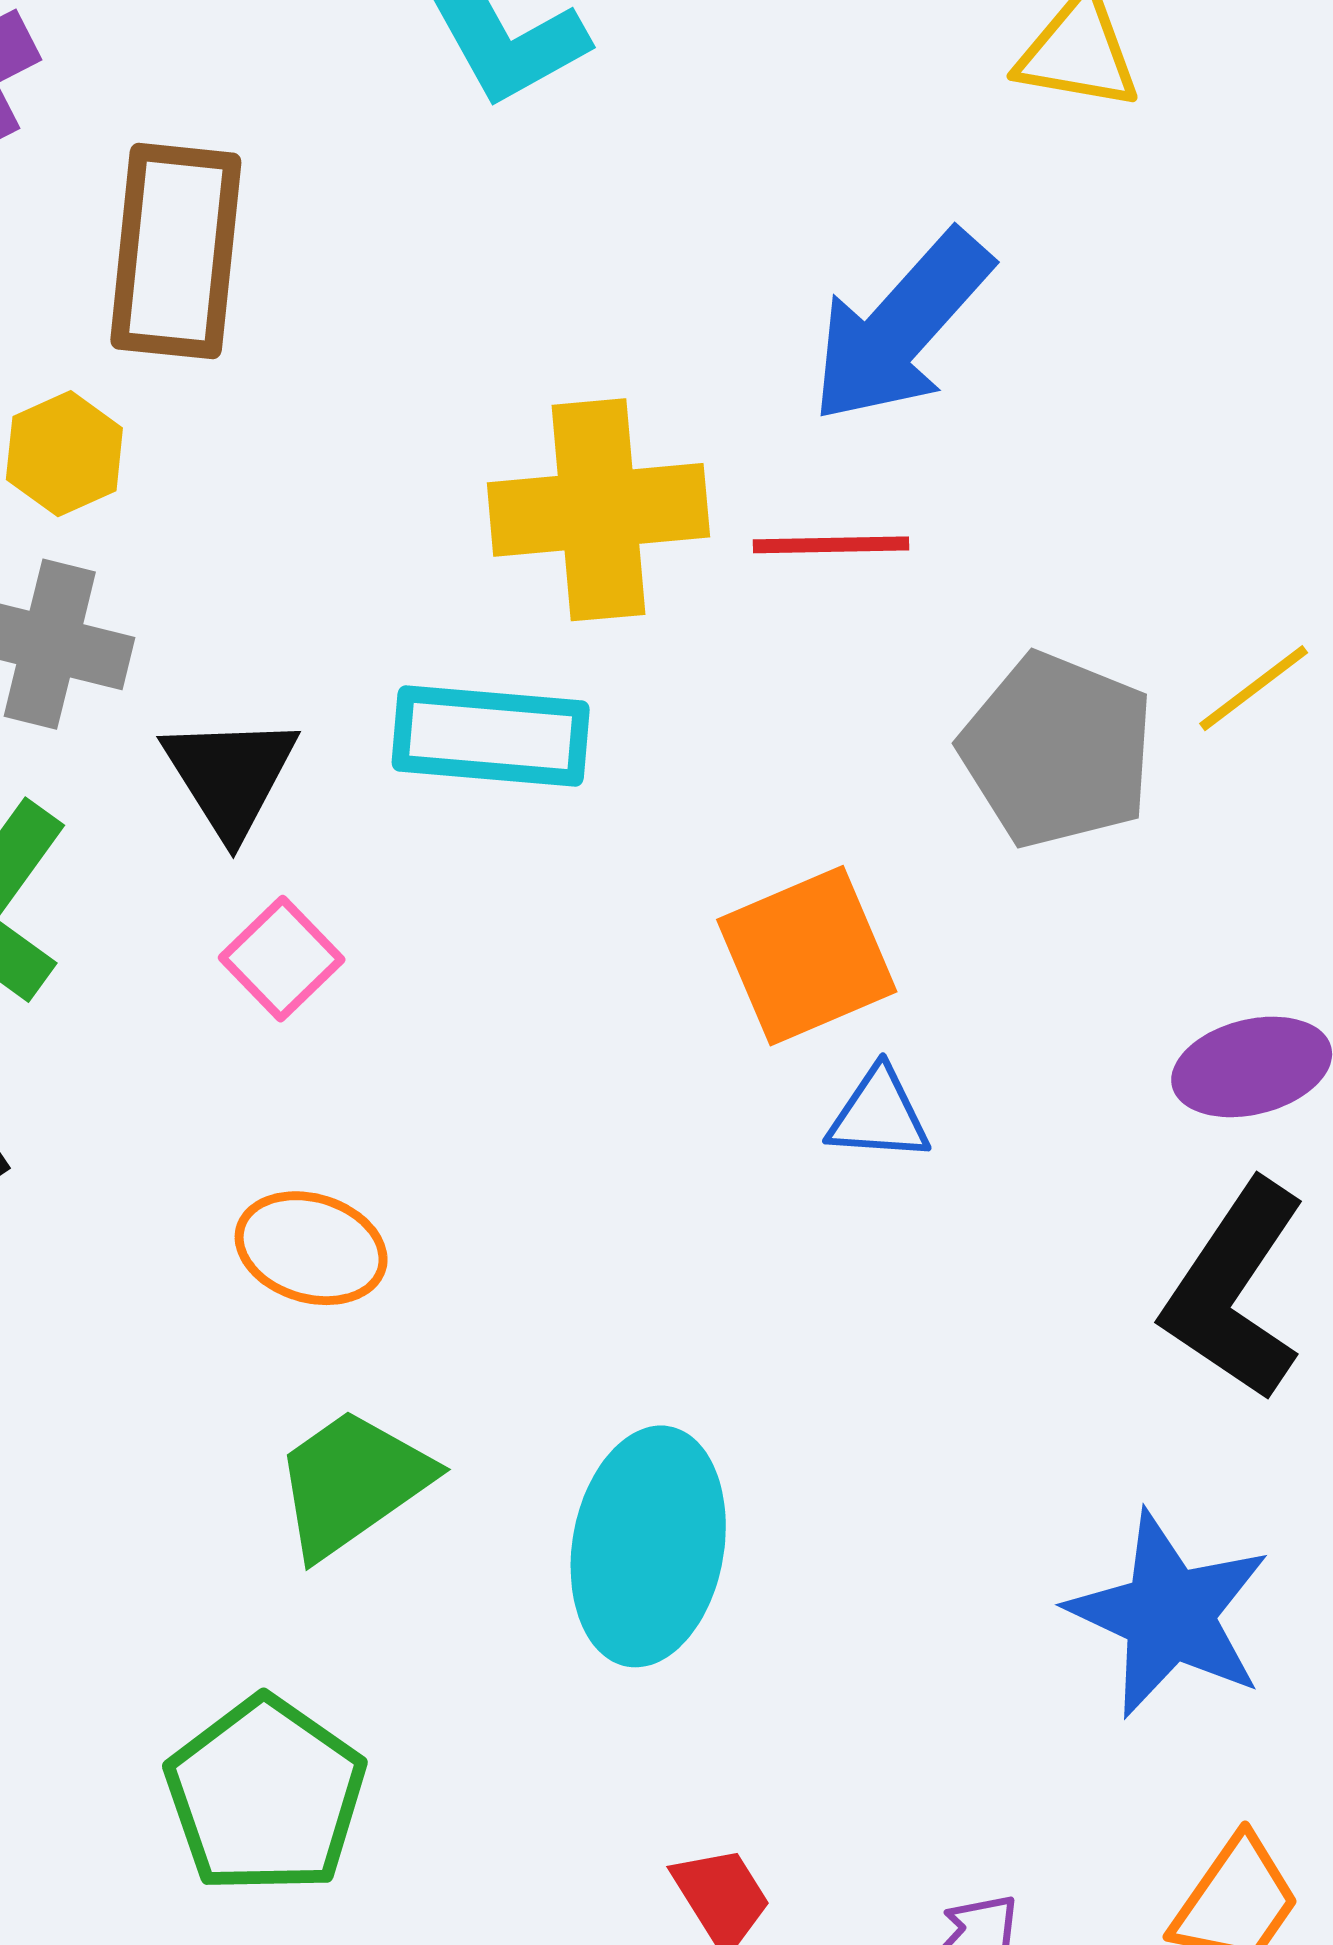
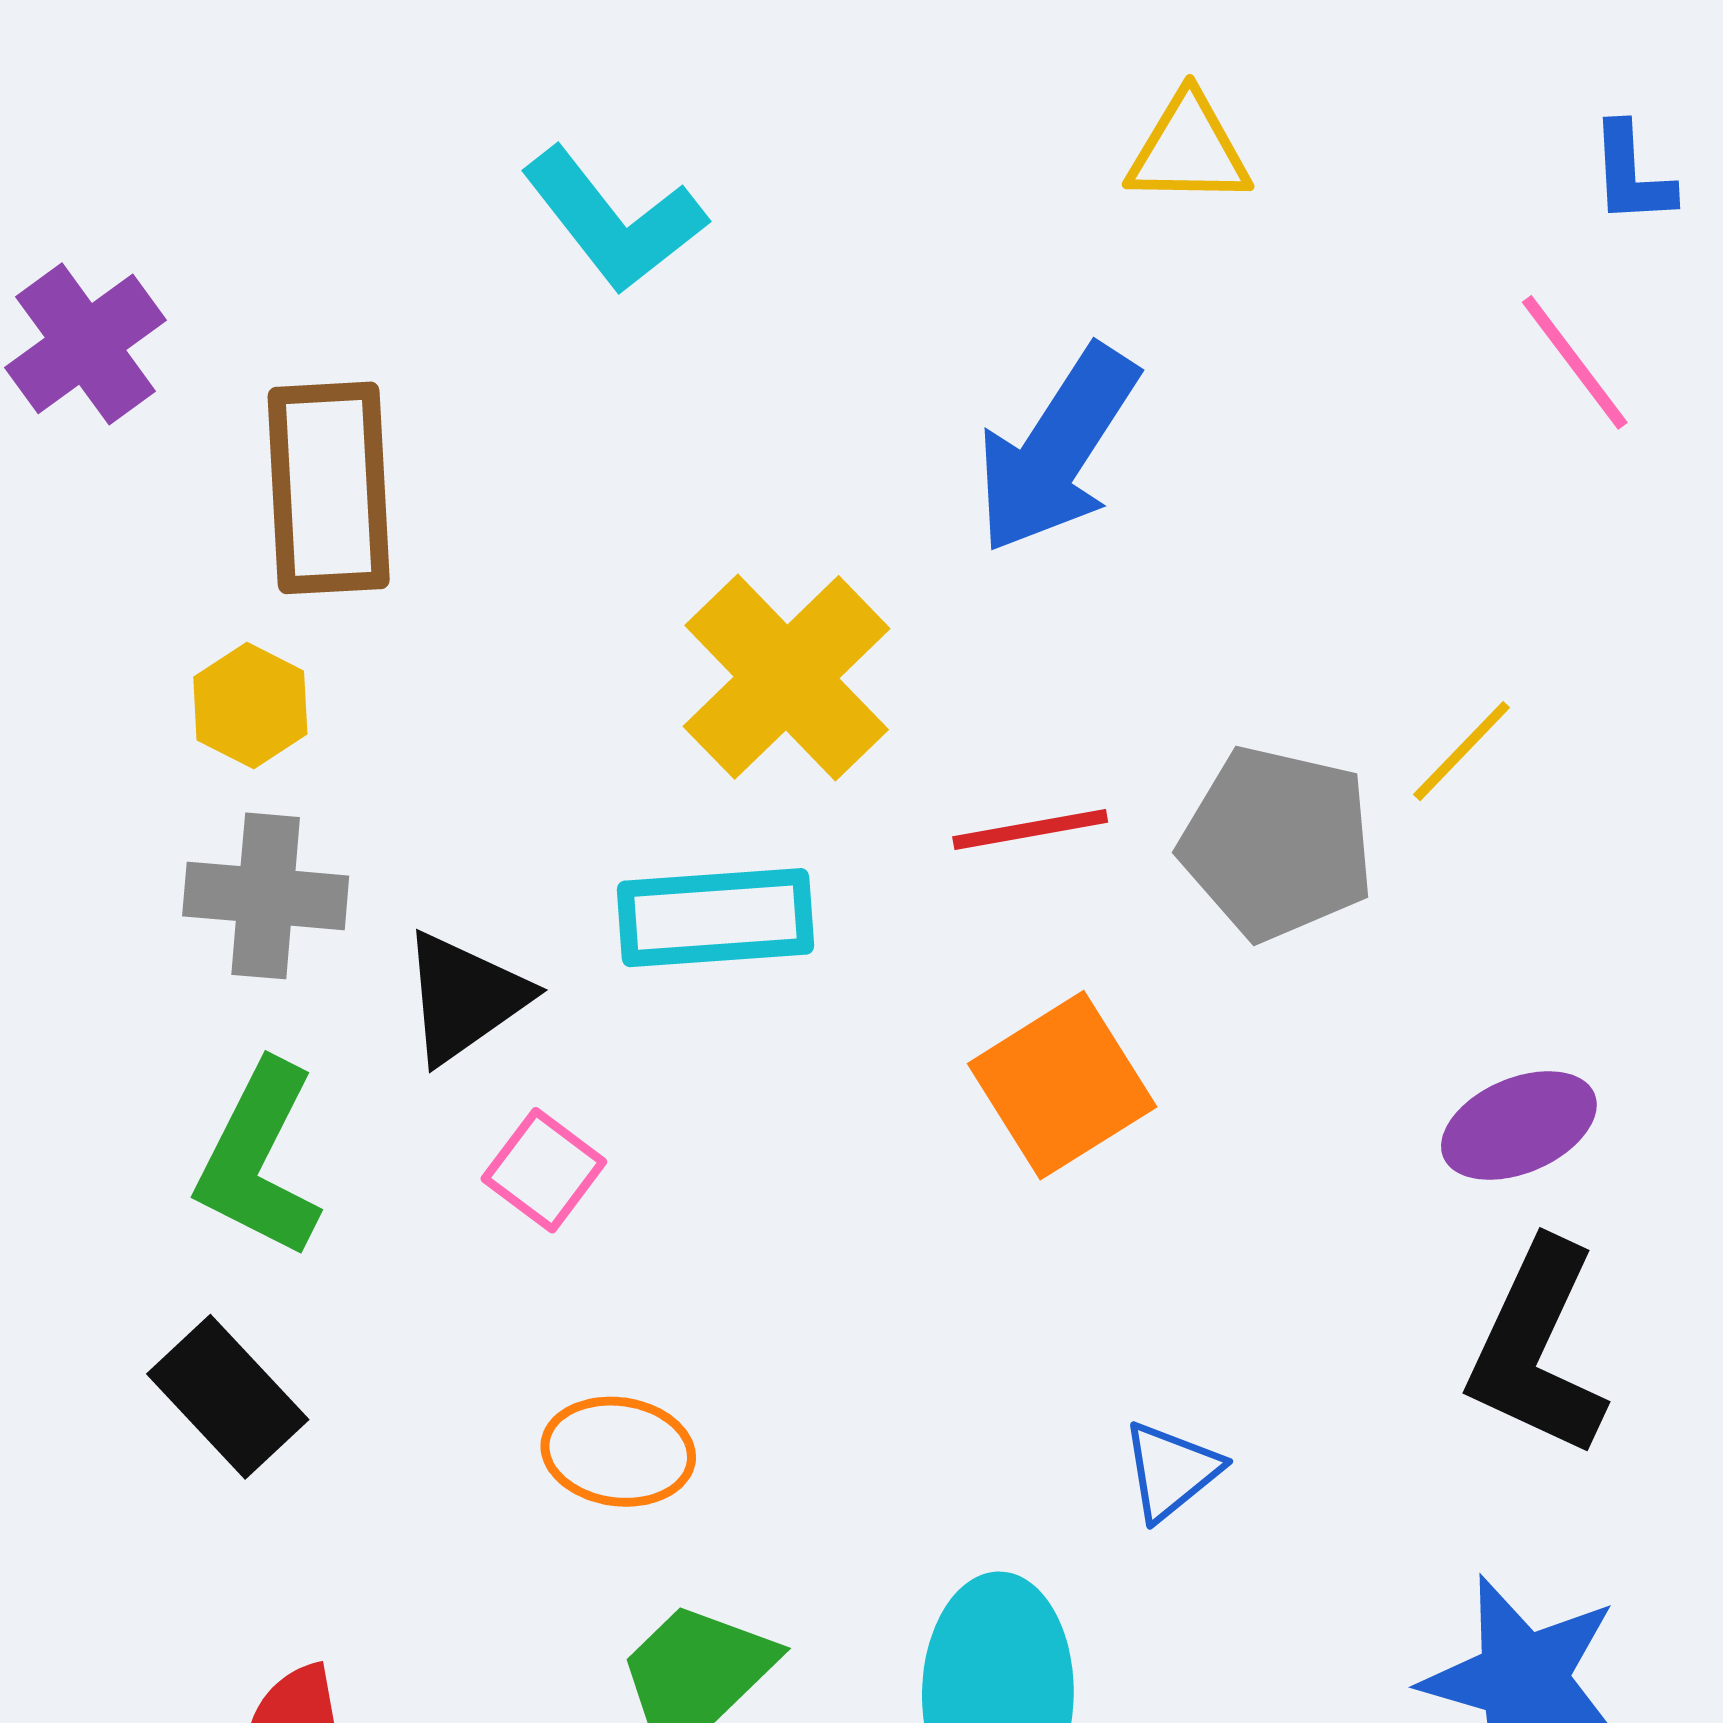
yellow cross: (598, 510) -> (787, 677), turned -30
red line: (831, 545) -> (1030, 830), moved
black triangle: (230, 775) -> (464, 997), turned 36
blue triangle: (879, 1115) -> (1171, 1471), moved, turned -34

